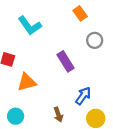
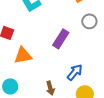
purple rectangle: (66, 61) -> (61, 39), turned 60

